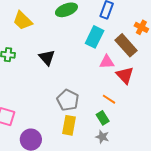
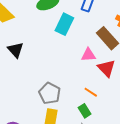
cyan rectangle: (95, 37) -> (64, 24), moved
black triangle: (47, 58) -> (16, 50), moved

